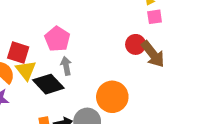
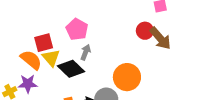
red square: (18, 53) -> (44, 43), turned -30
gray arrow: (66, 66) -> (86, 52), turned 35

